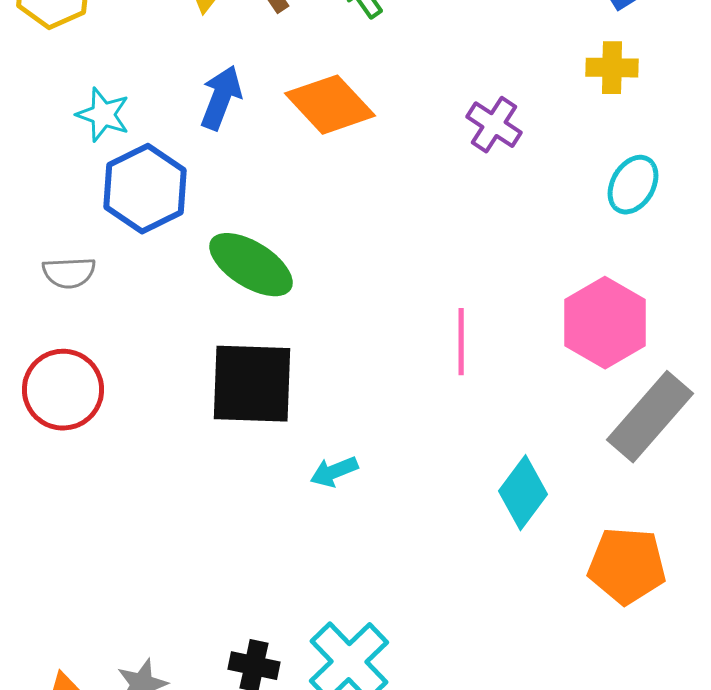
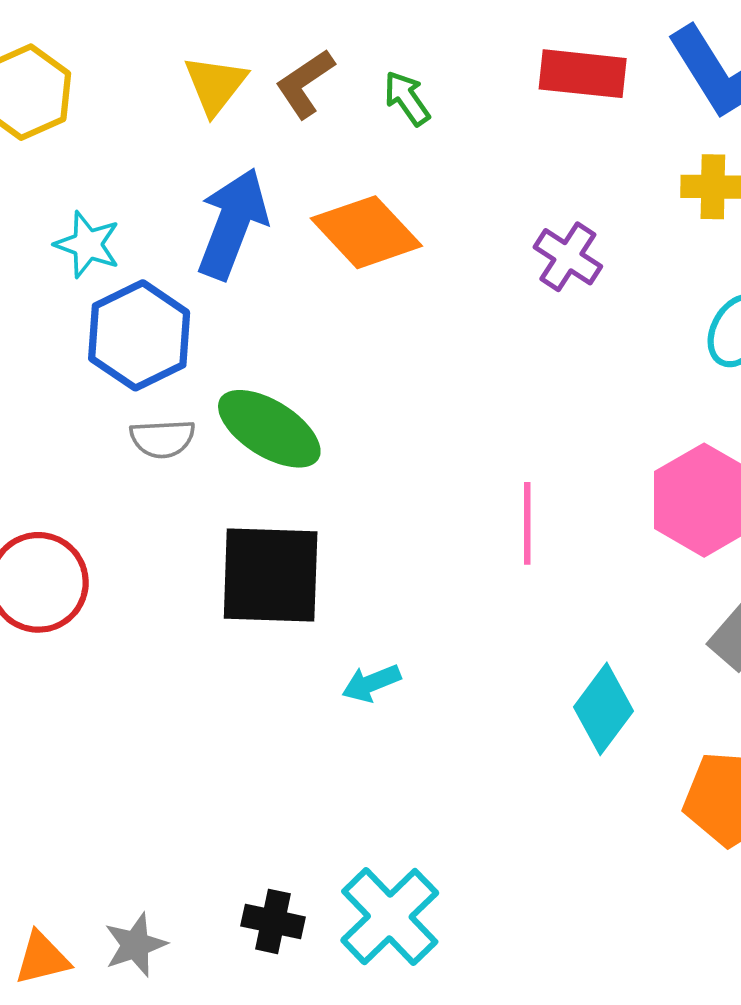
blue arrow: (221, 98) -> (232, 224), size x1.4
gray semicircle: (69, 273) -> (162, 439), moved

